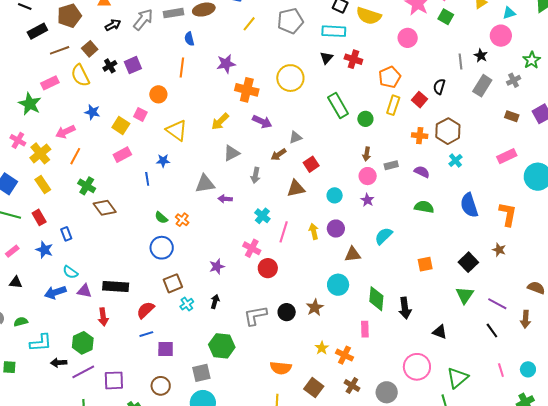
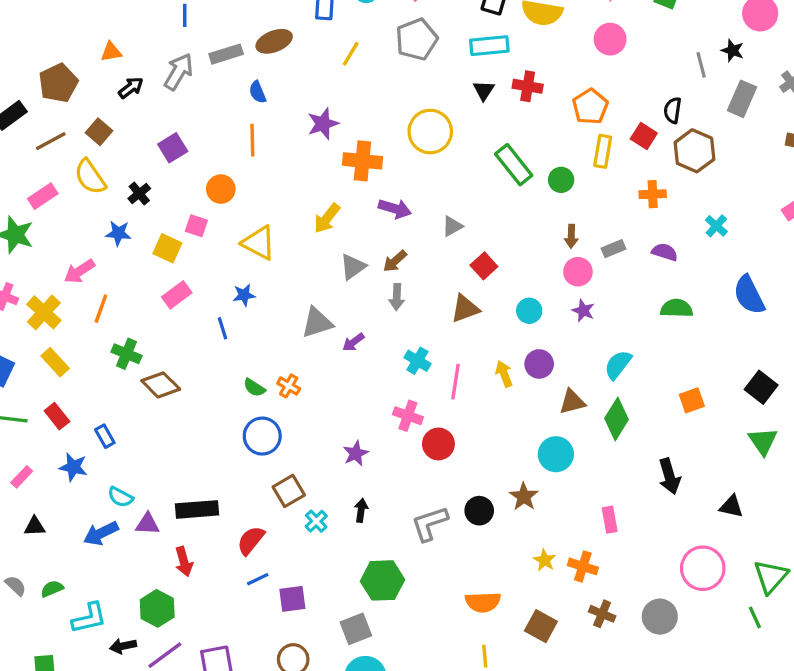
black cross: (110, 66) -> (139, 193), moved
brown hexagon: (448, 131) -> (694, 151), moved
brown arrow: (279, 155) -> (395, 261), moved
purple arrow: (225, 199) -> (353, 342), turned -32
green diamond: (376, 299) -> (616, 419), moved, turned 35

